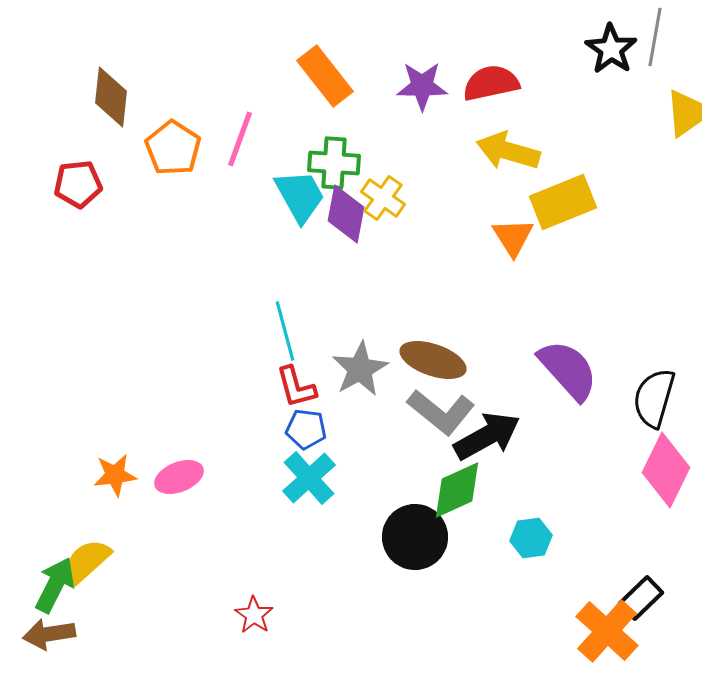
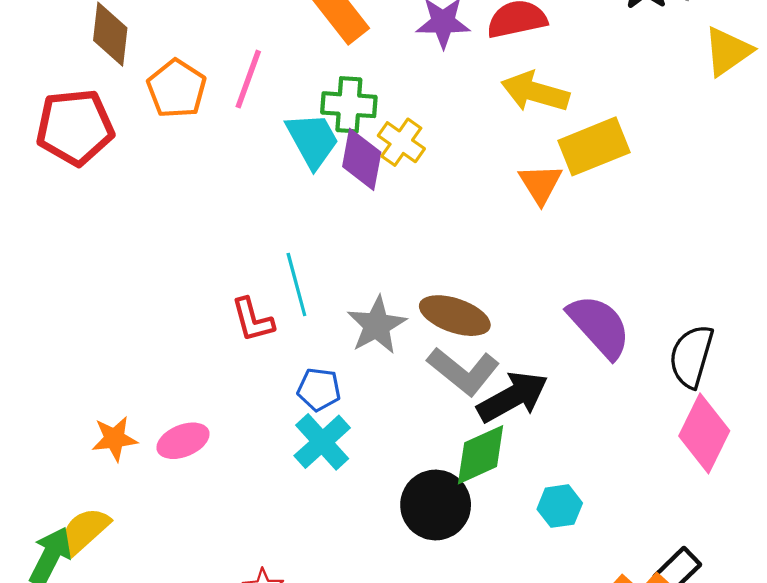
red pentagon: (78, 184) -> (75, 127), size x1.5
red L-shape: (296, 387) -> (253, 320), moved

